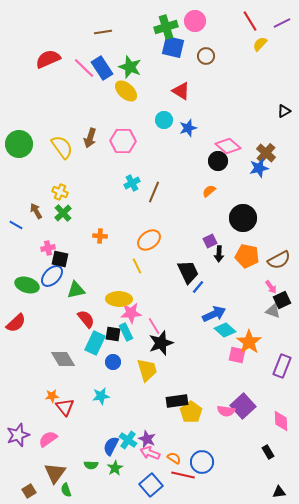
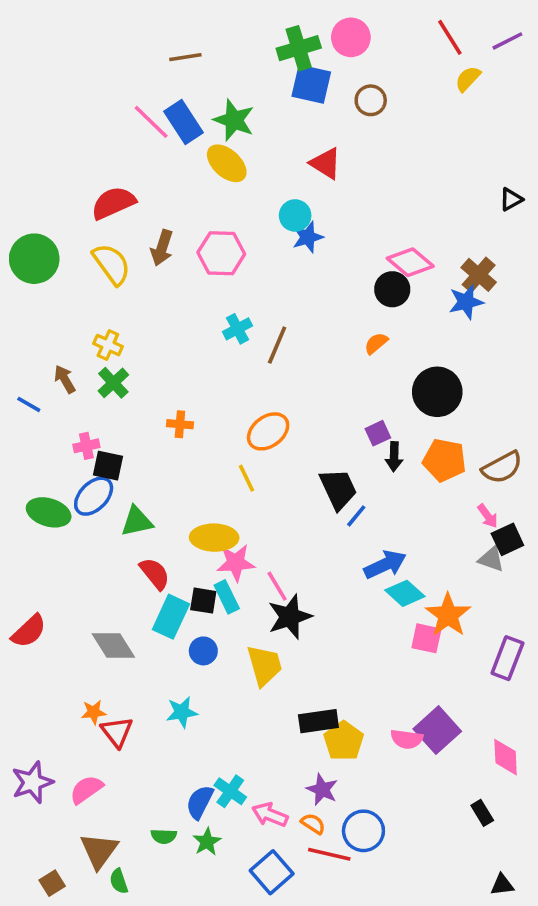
red semicircle: (48, 59) -> (113, 203), moved
blue star: (188, 128) -> (308, 237), moved
red semicircle: (16, 323) -> (29, 631), moved
purple star: (147, 439) -> (322, 789), moved

